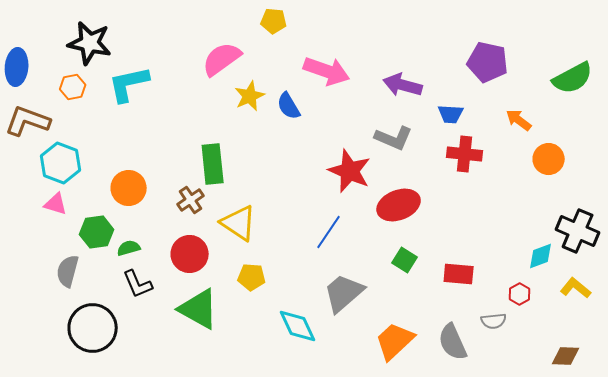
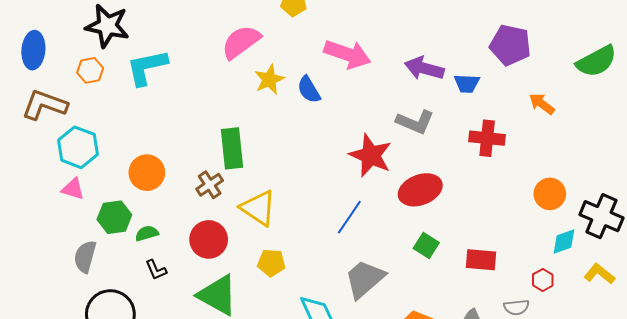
blue trapezoid: (451, 114) -> (467, 84), moved
orange circle: (549, 159) -> (550, 194), moved
black L-shape: (138, 284) -> (156, 270), size x0.7

